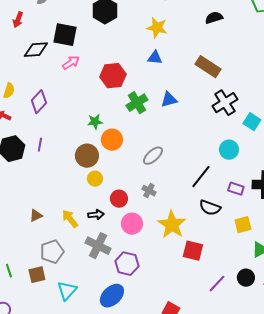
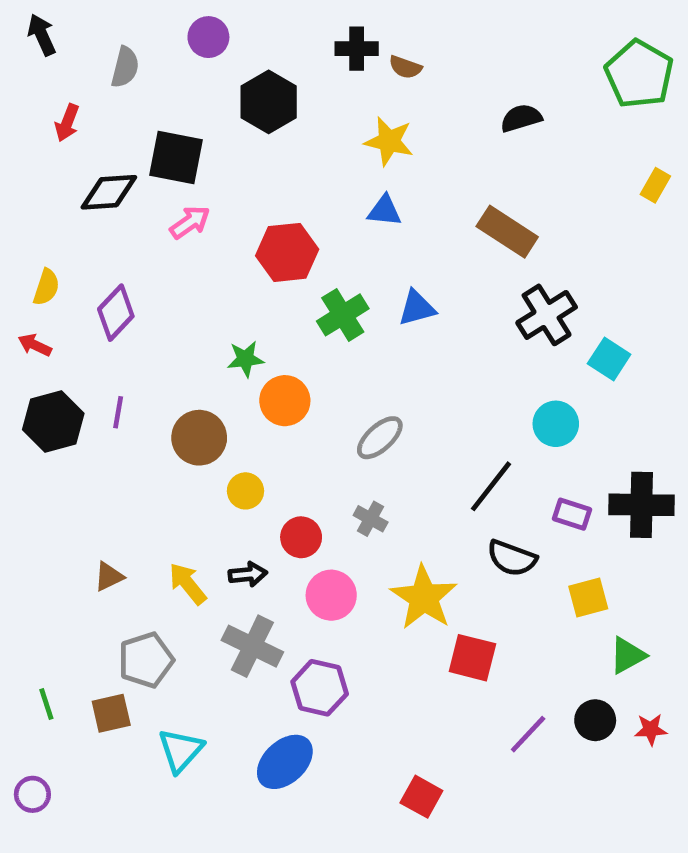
brown circle: (87, 156) -> (199, 438), moved

